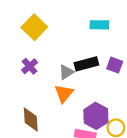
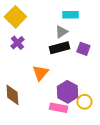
purple cross: (30, 66) -> (17, 43), moved
gray triangle: (66, 72) -> (61, 32), moved

